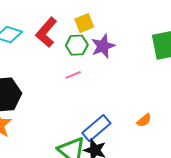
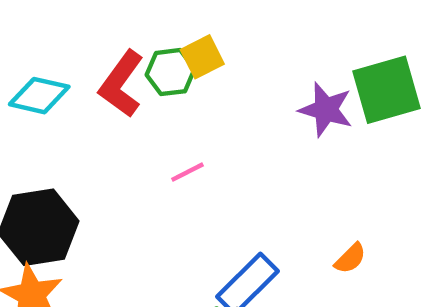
green hexagon: (77, 45) -> (170, 72), moved
purple star: (103, 46) -> (326, 110), moved, turned -30

